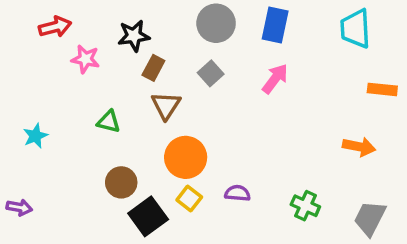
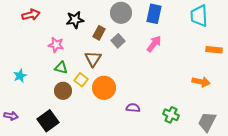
pink star: (85, 59) -> (56, 45), moved
brown rectangle: (153, 68) -> (99, 33), moved
brown circle: (121, 182) -> (63, 91), moved
yellow square: (189, 199) -> (81, 80), moved
black square: (148, 216) -> (48, 121), moved

